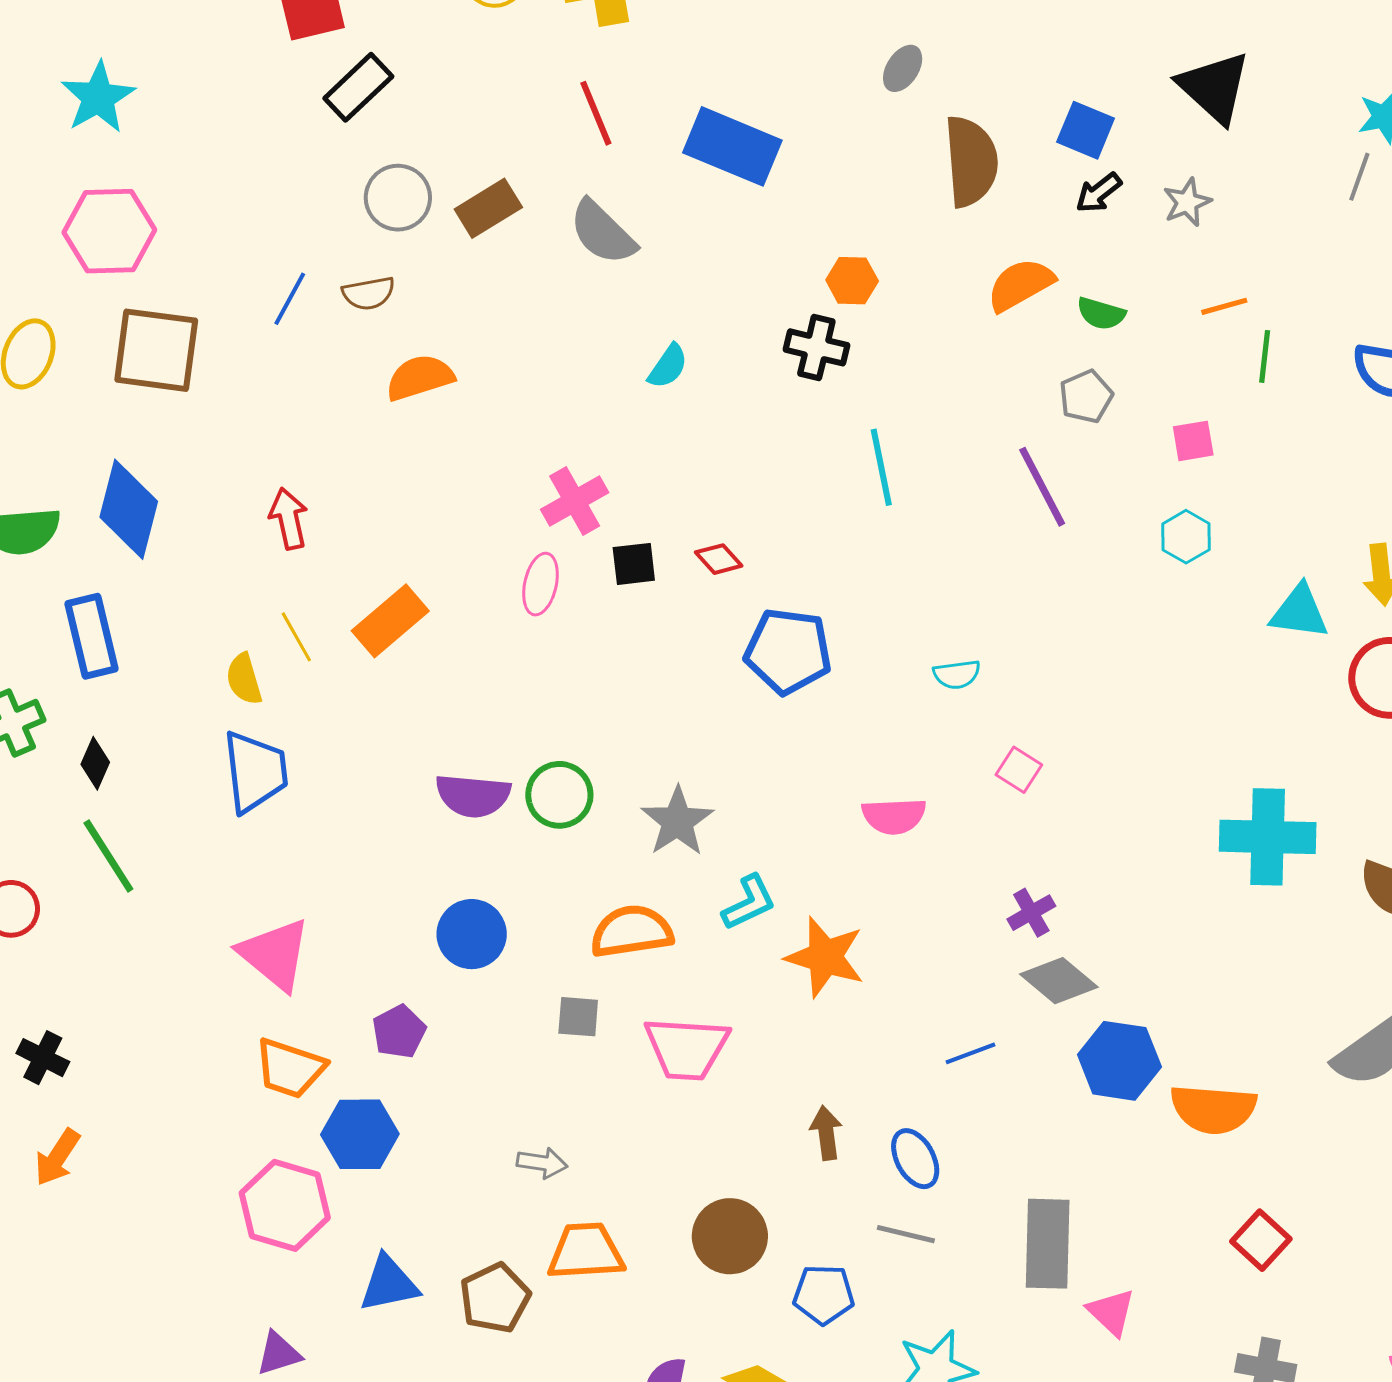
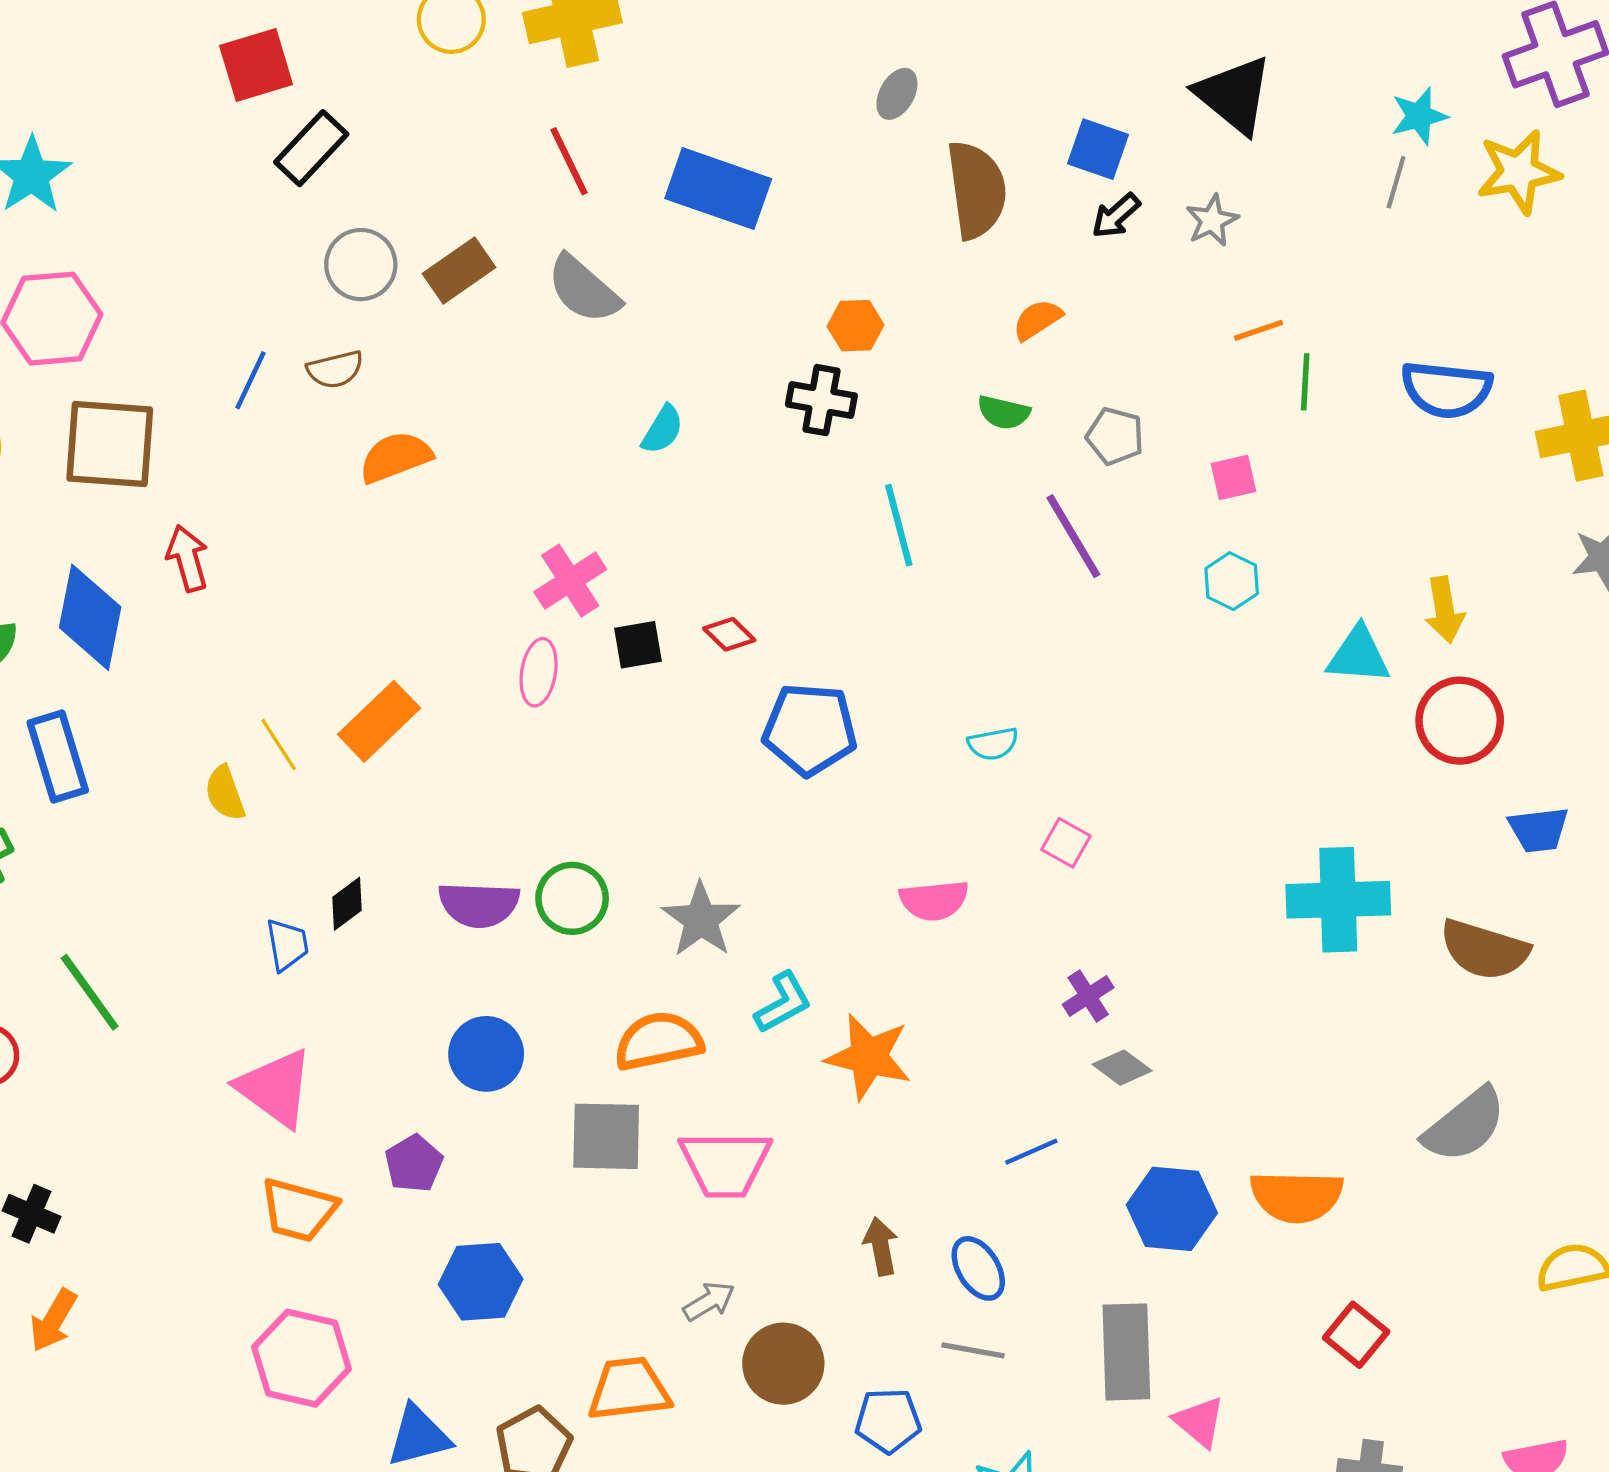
orange semicircle: (1020, 285) -> (1037, 320), size x0.7
green semicircle: (1101, 314) -> (1004, 412), moved
gray pentagon: (1086, 396) -> (1115, 436), turned -30
red arrow: (289, 519) -> (187, 558), moved
black diamond: (95, 763) -> (347, 904), moved, turned 33
blue trapezoid: (255, 772) -> (287, 945), moved, size x0.6
gray diamond: (1059, 981) -> (1122, 1068), size x0.7
gray square: (578, 1017) -> (606, 1136), size x1.6
blue hexagon: (1119, 1061) -> (1172, 1209), moved
blue hexagon: (360, 1134) -> (481, 1282), moved
gray arrow: (542, 1163) -> (709, 1301), moved, turned -36

